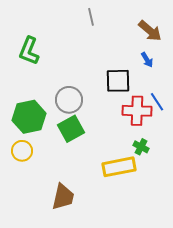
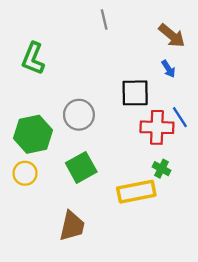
green square: (71, 129) -> (81, 167), moved

